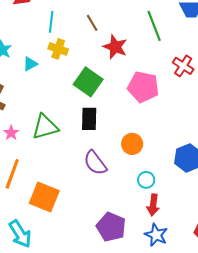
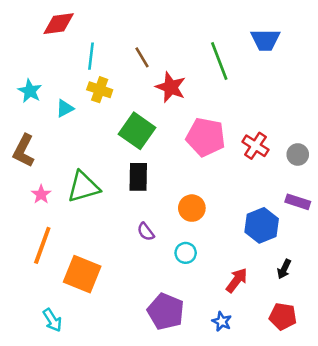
red cross: (183, 66) -> (255, 146), moved
purple semicircle: (95, 163) -> (146, 232), size x0.6
cyan circle: (146, 180) -> (186, 253), moved
red arrow: (153, 205) -> (237, 280), moved, turned -150
cyan arrow: (20, 234) -> (52, 320), size x0.7
blue star: (156, 235) -> (222, 321), size x0.7

